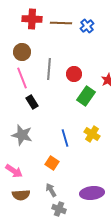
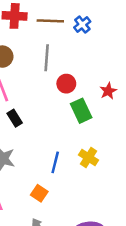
gray line: (49, 69) -> (47, 58), moved
green rectangle: (86, 96) -> (81, 111), turned -60
blue line: (65, 138) -> (55, 162), turned 30

